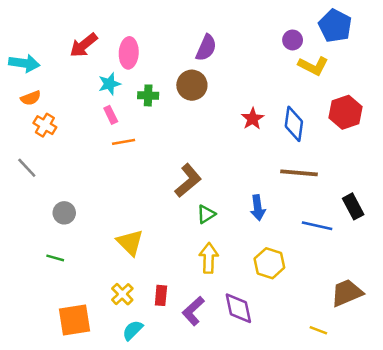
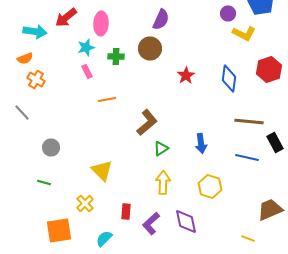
cyan arrow: (24, 63) -> (35, 32), moved
red star: (253, 119) -> (186, 76), moved
orange line: (124, 142) -> (107, 100), moved
brown line: (299, 173) -> (249, 122), moved
yellow cross: (122, 294) -> (85, 204), moved

